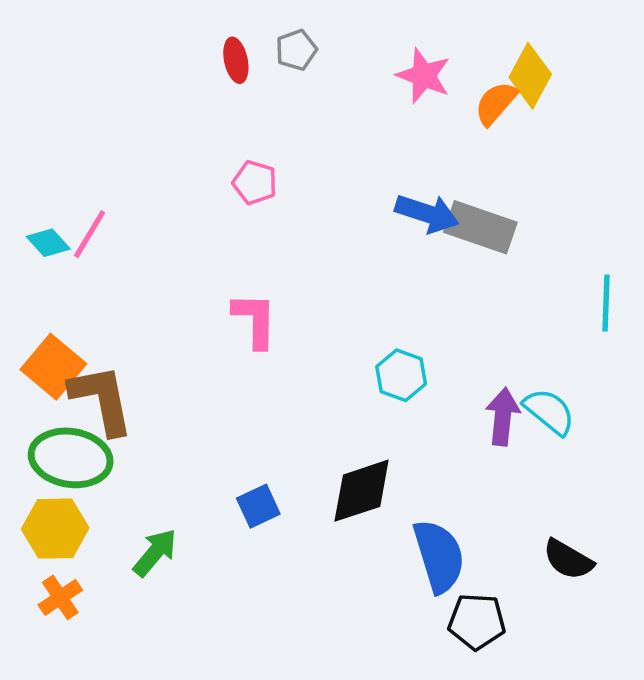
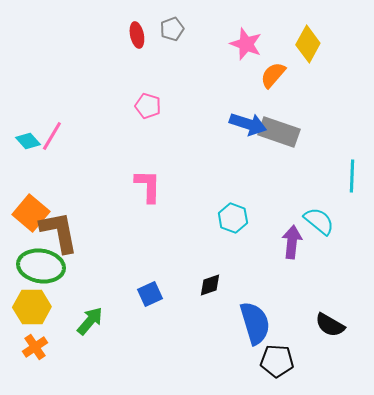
orange semicircle: (496, 103) -> (273, 75), moved
cyan semicircle: (549, 411) -> (319, 221), moved
black diamond: (362, 491) -> (210, 285), size x0.6

